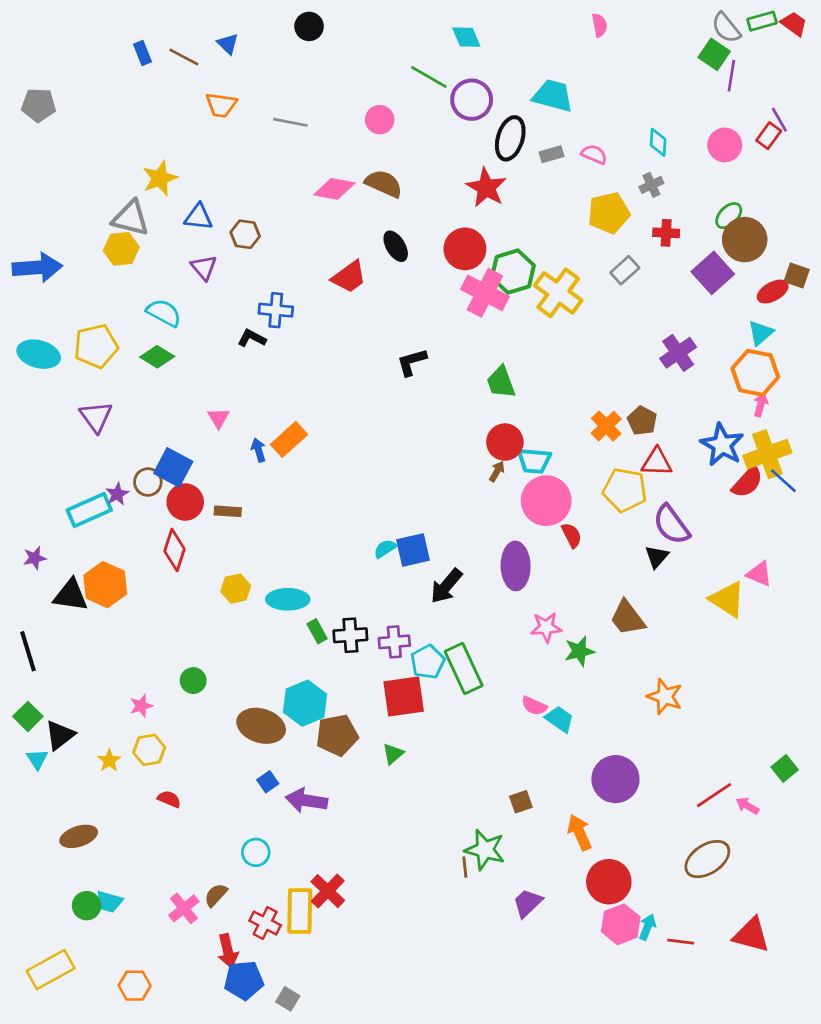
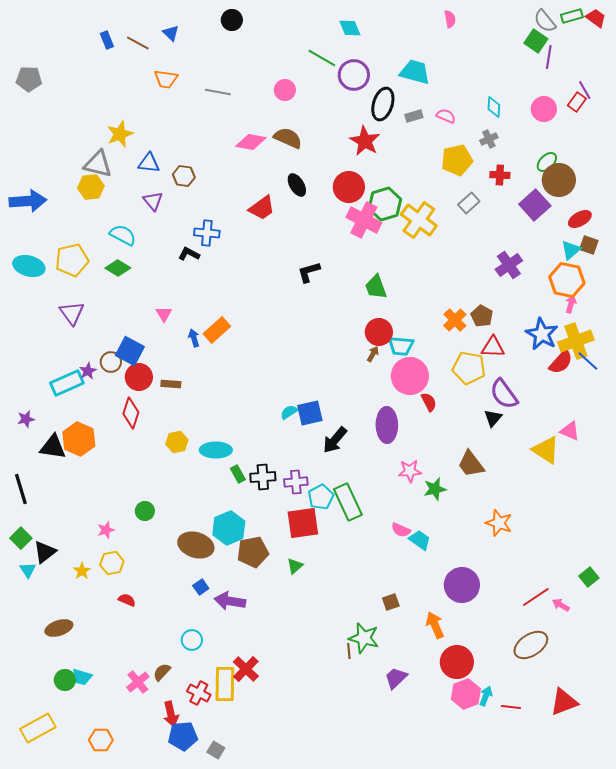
brown square: (797, 276) -> (589, 245), moved
red triangle: (751, 935) -> (564, 702), turned -36

